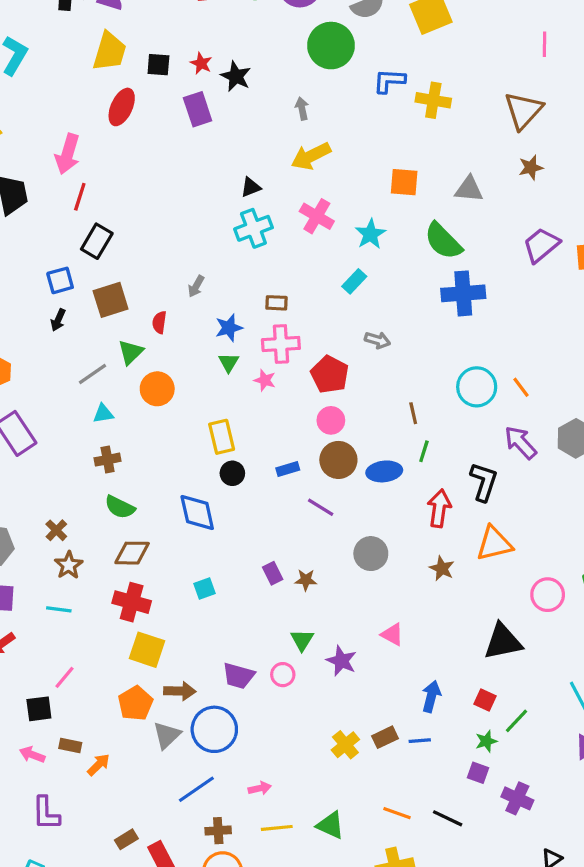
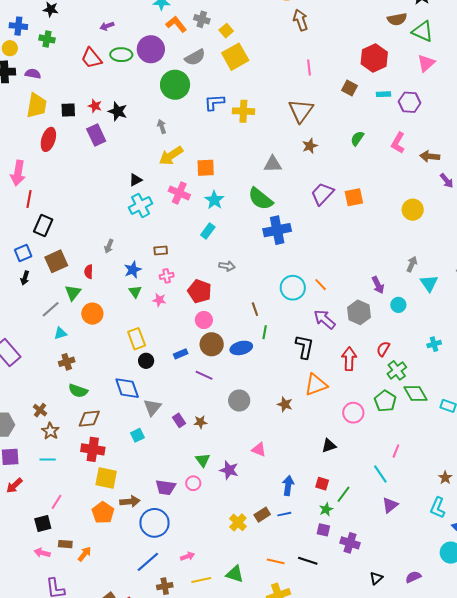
orange square: (404, 182) -> (206, 168), moved
pink cross: (281, 344) -> (167, 276), size x0.6
red arrow: (439, 508) -> (349, 359), moved
black triangle: (503, 642) -> (329, 446), size x0.6
gray triangle: (167, 735) -> (152, 407), moved

